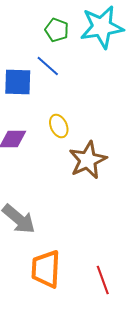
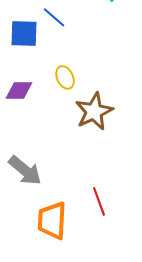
red line: (103, 280) -> (99, 201), moved

